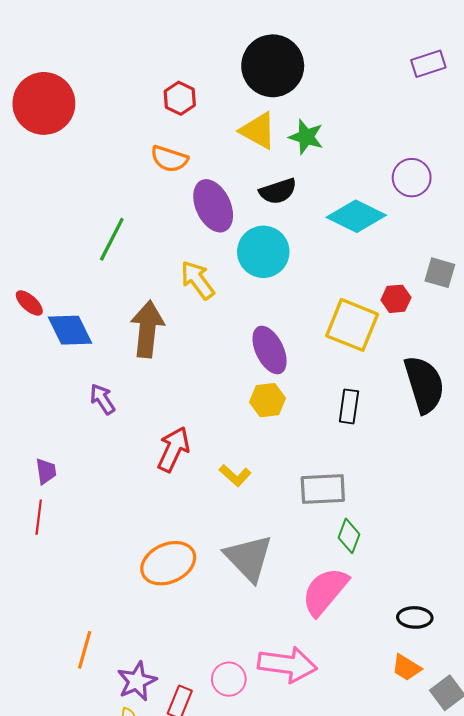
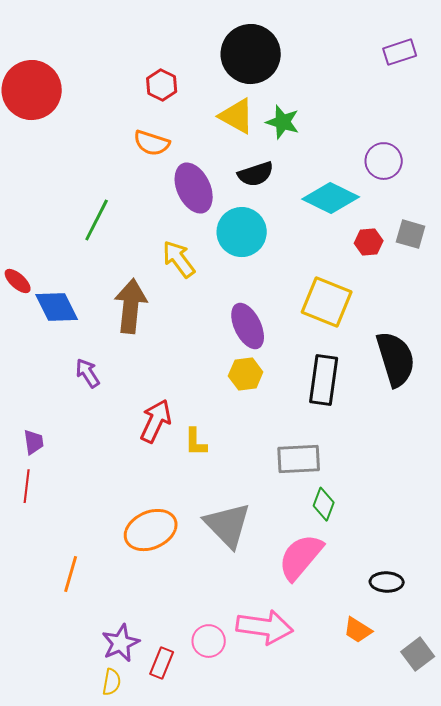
gray square: (440, 273) -> (411, 234), moved
red hexagon: (396, 299) -> (369, 242), moved
black rectangle: (349, 406) -> (324, 380), size x1.5
yellow L-shape: (235, 475) -> (196, 442), moved, turned 48
orange line: (85, 650) -> (71, 574), moved
orange trapezoid: (406, 668) -> (358, 630), moved

